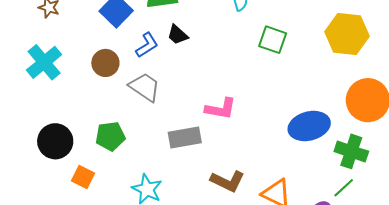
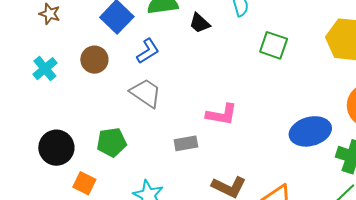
black trapezoid: (178, 35) -> (200, 23), moved
cyan cross: (44, 62) -> (45, 69), size x0.7
brown circle: (105, 63) -> (94, 60), moved
gray rectangle: (185, 137) -> (186, 143), size x0.7

